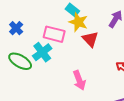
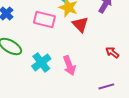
cyan cross: (42, 52) -> (41, 62), moved

